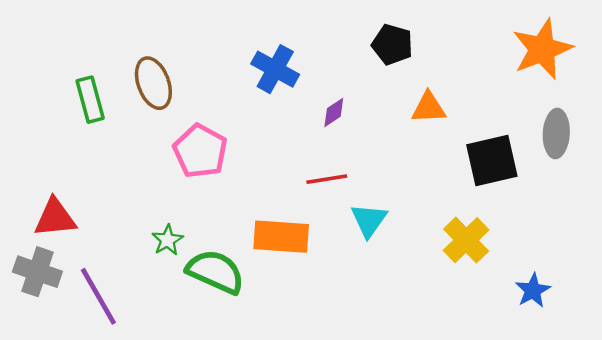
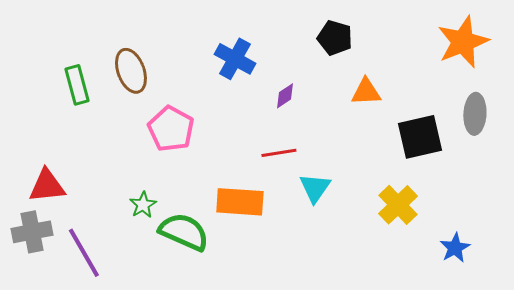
gray cross: (37, 272) -> (32, 232), turned -30

